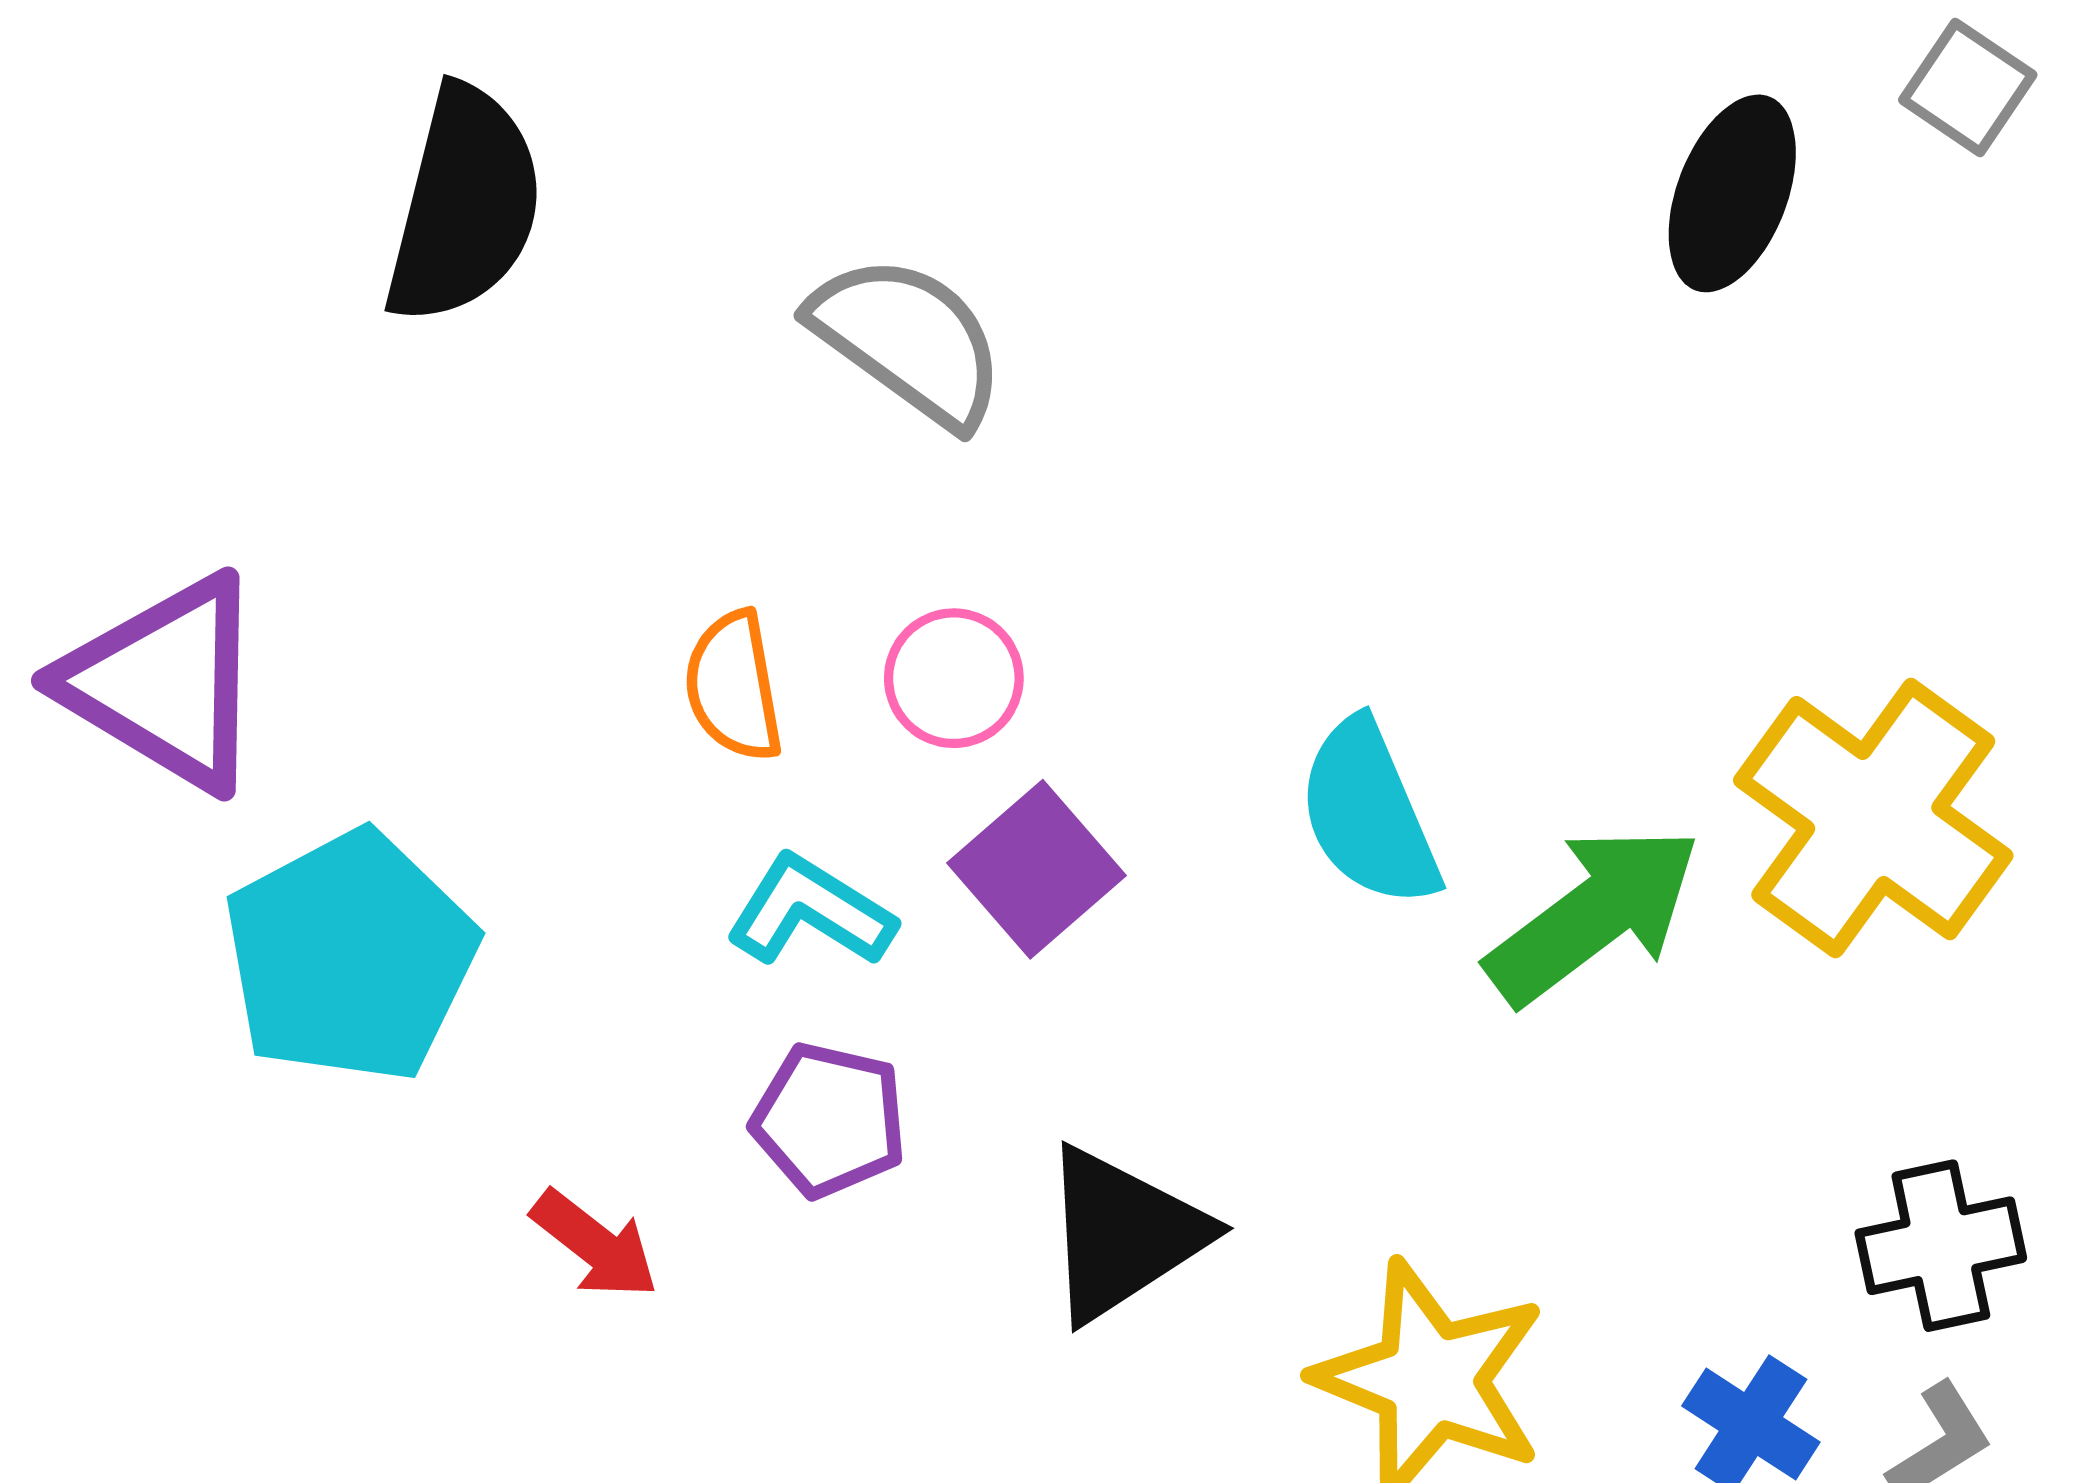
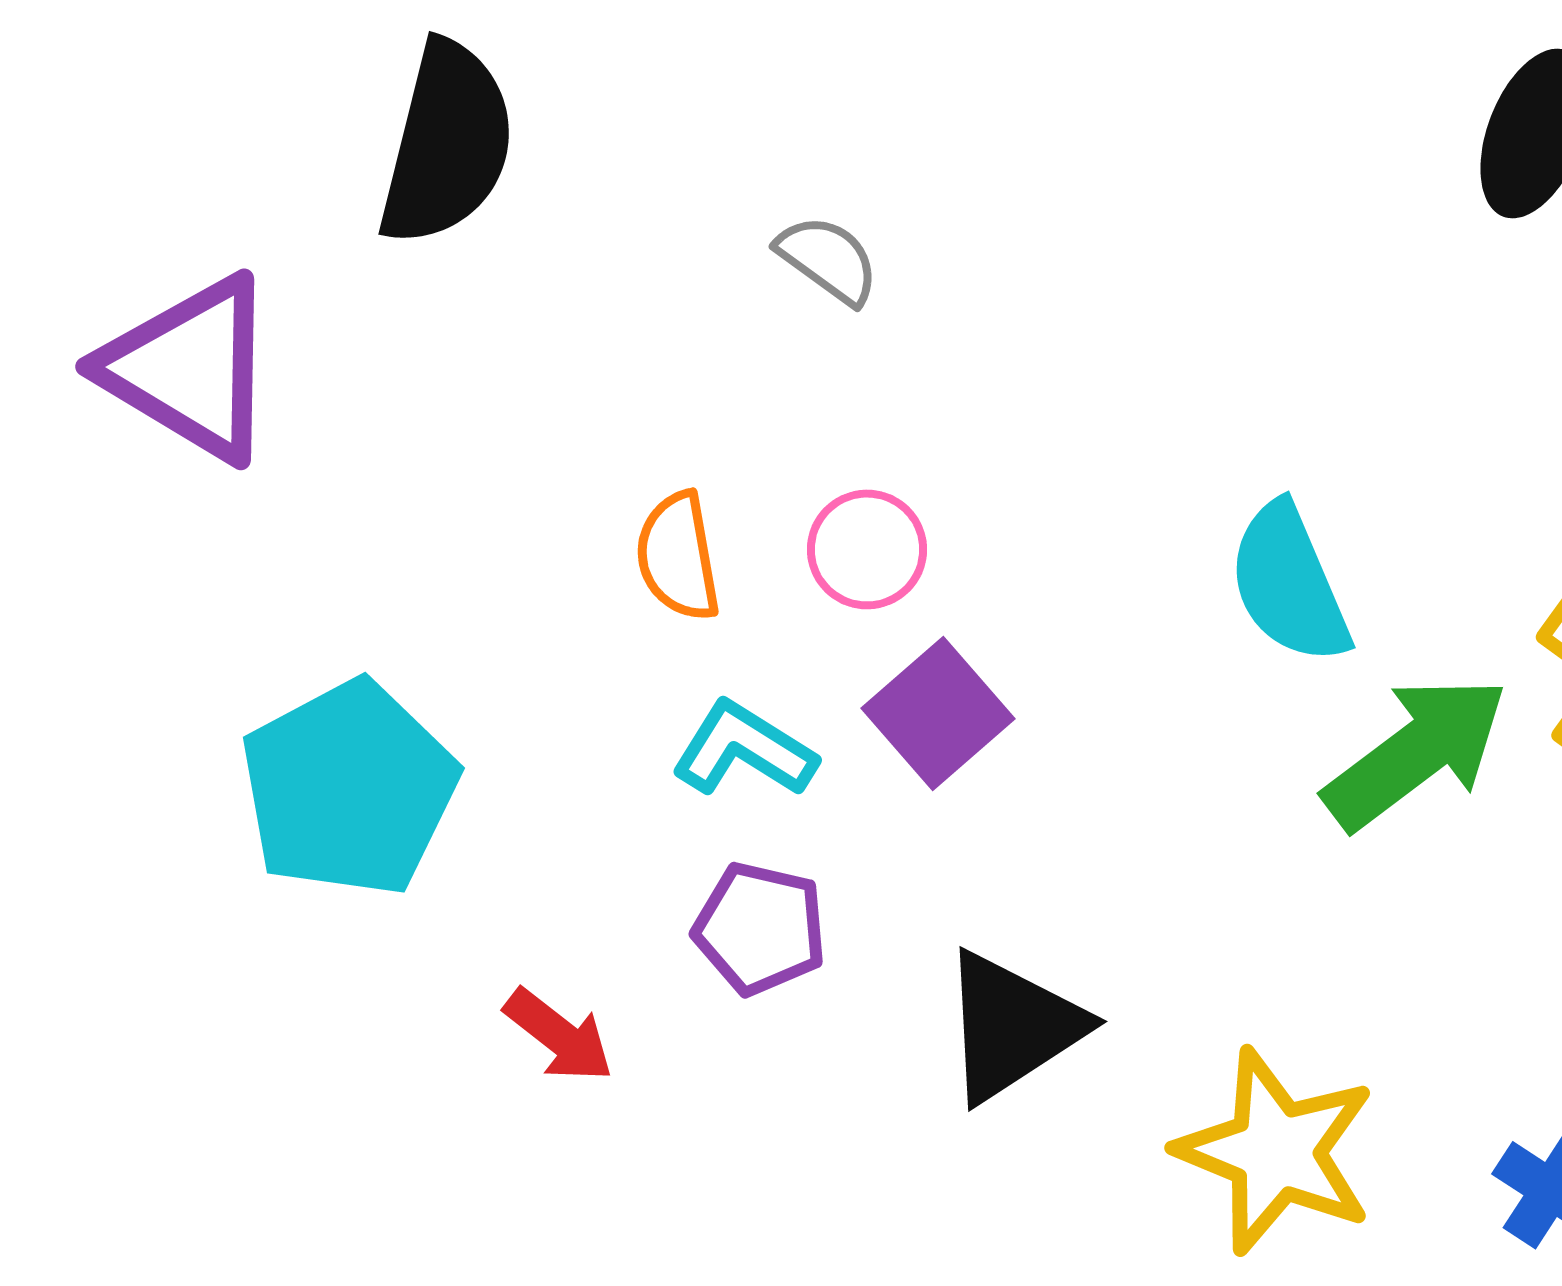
gray semicircle: (908, 340) -> (828, 259), size x0.6
purple triangle: (165, 683) -> (190, 368), moved
cyan semicircle: (1369, 813) -> (1289, 583), moved

